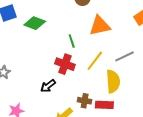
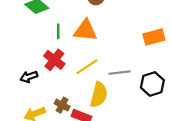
orange triangle: (100, 26) -> (85, 31), moved
green line: (72, 41) -> (58, 31), moved

